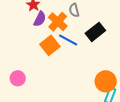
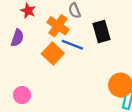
purple semicircle: (40, 19) -> (17, 38), moved
black rectangle: (95, 32) -> (102, 32), turned -60

